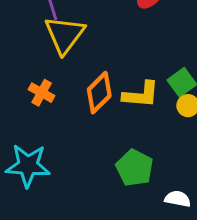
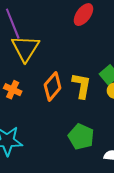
yellow L-shape: (141, 95) -> (82, 86), turned -80

